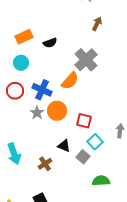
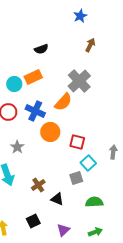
orange rectangle: (24, 37) -> (33, 77), moved
black semicircle: (50, 43) -> (41, 49), moved
gray star: (37, 113) -> (17, 147), moved
black triangle: (64, 146) -> (57, 199), moved
gray square: (83, 157) -> (76, 178), turned 32

